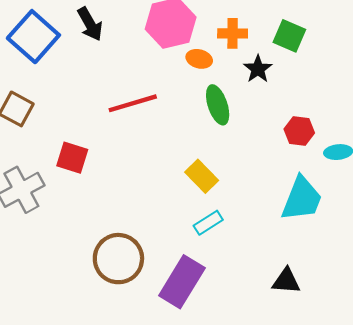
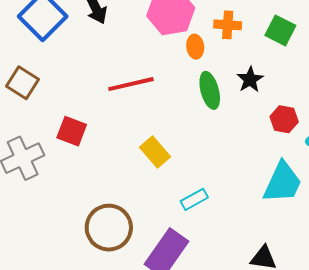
orange ellipse: (199, 59) -> (195, 47), turned 65
black star: (258, 69) -> (250, 80), moved
yellow rectangle: (202, 176) -> (155, 152), moved

